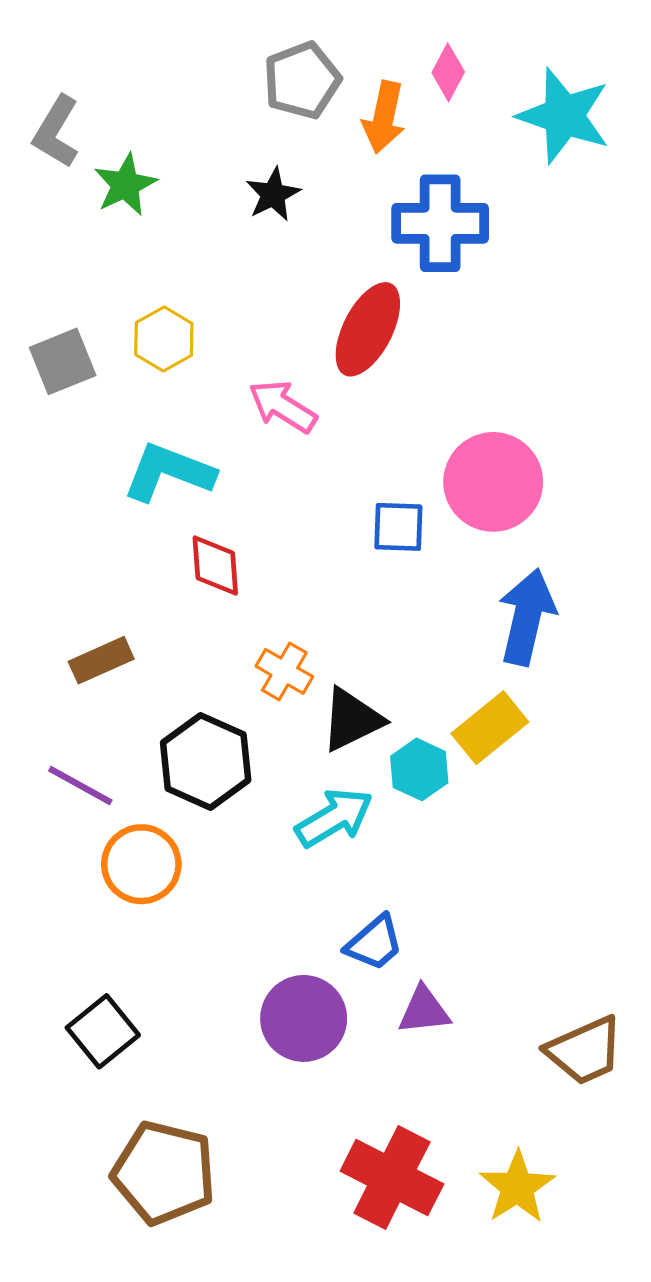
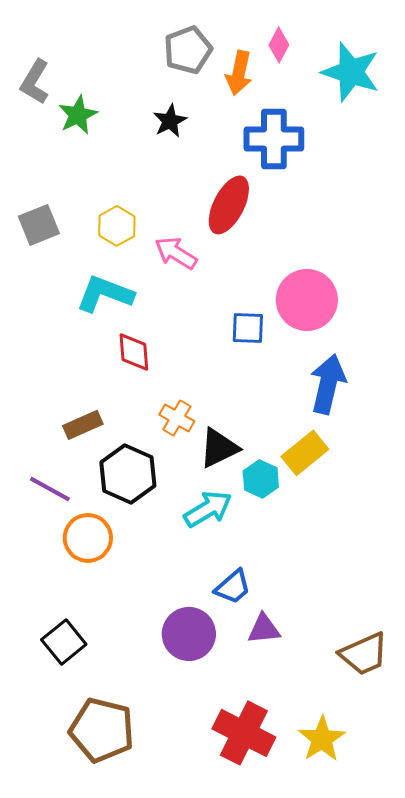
yellow hexagon: (164, 339) -> (117, 226), moved
brown rectangle: (101, 660) -> (83, 425), moved

